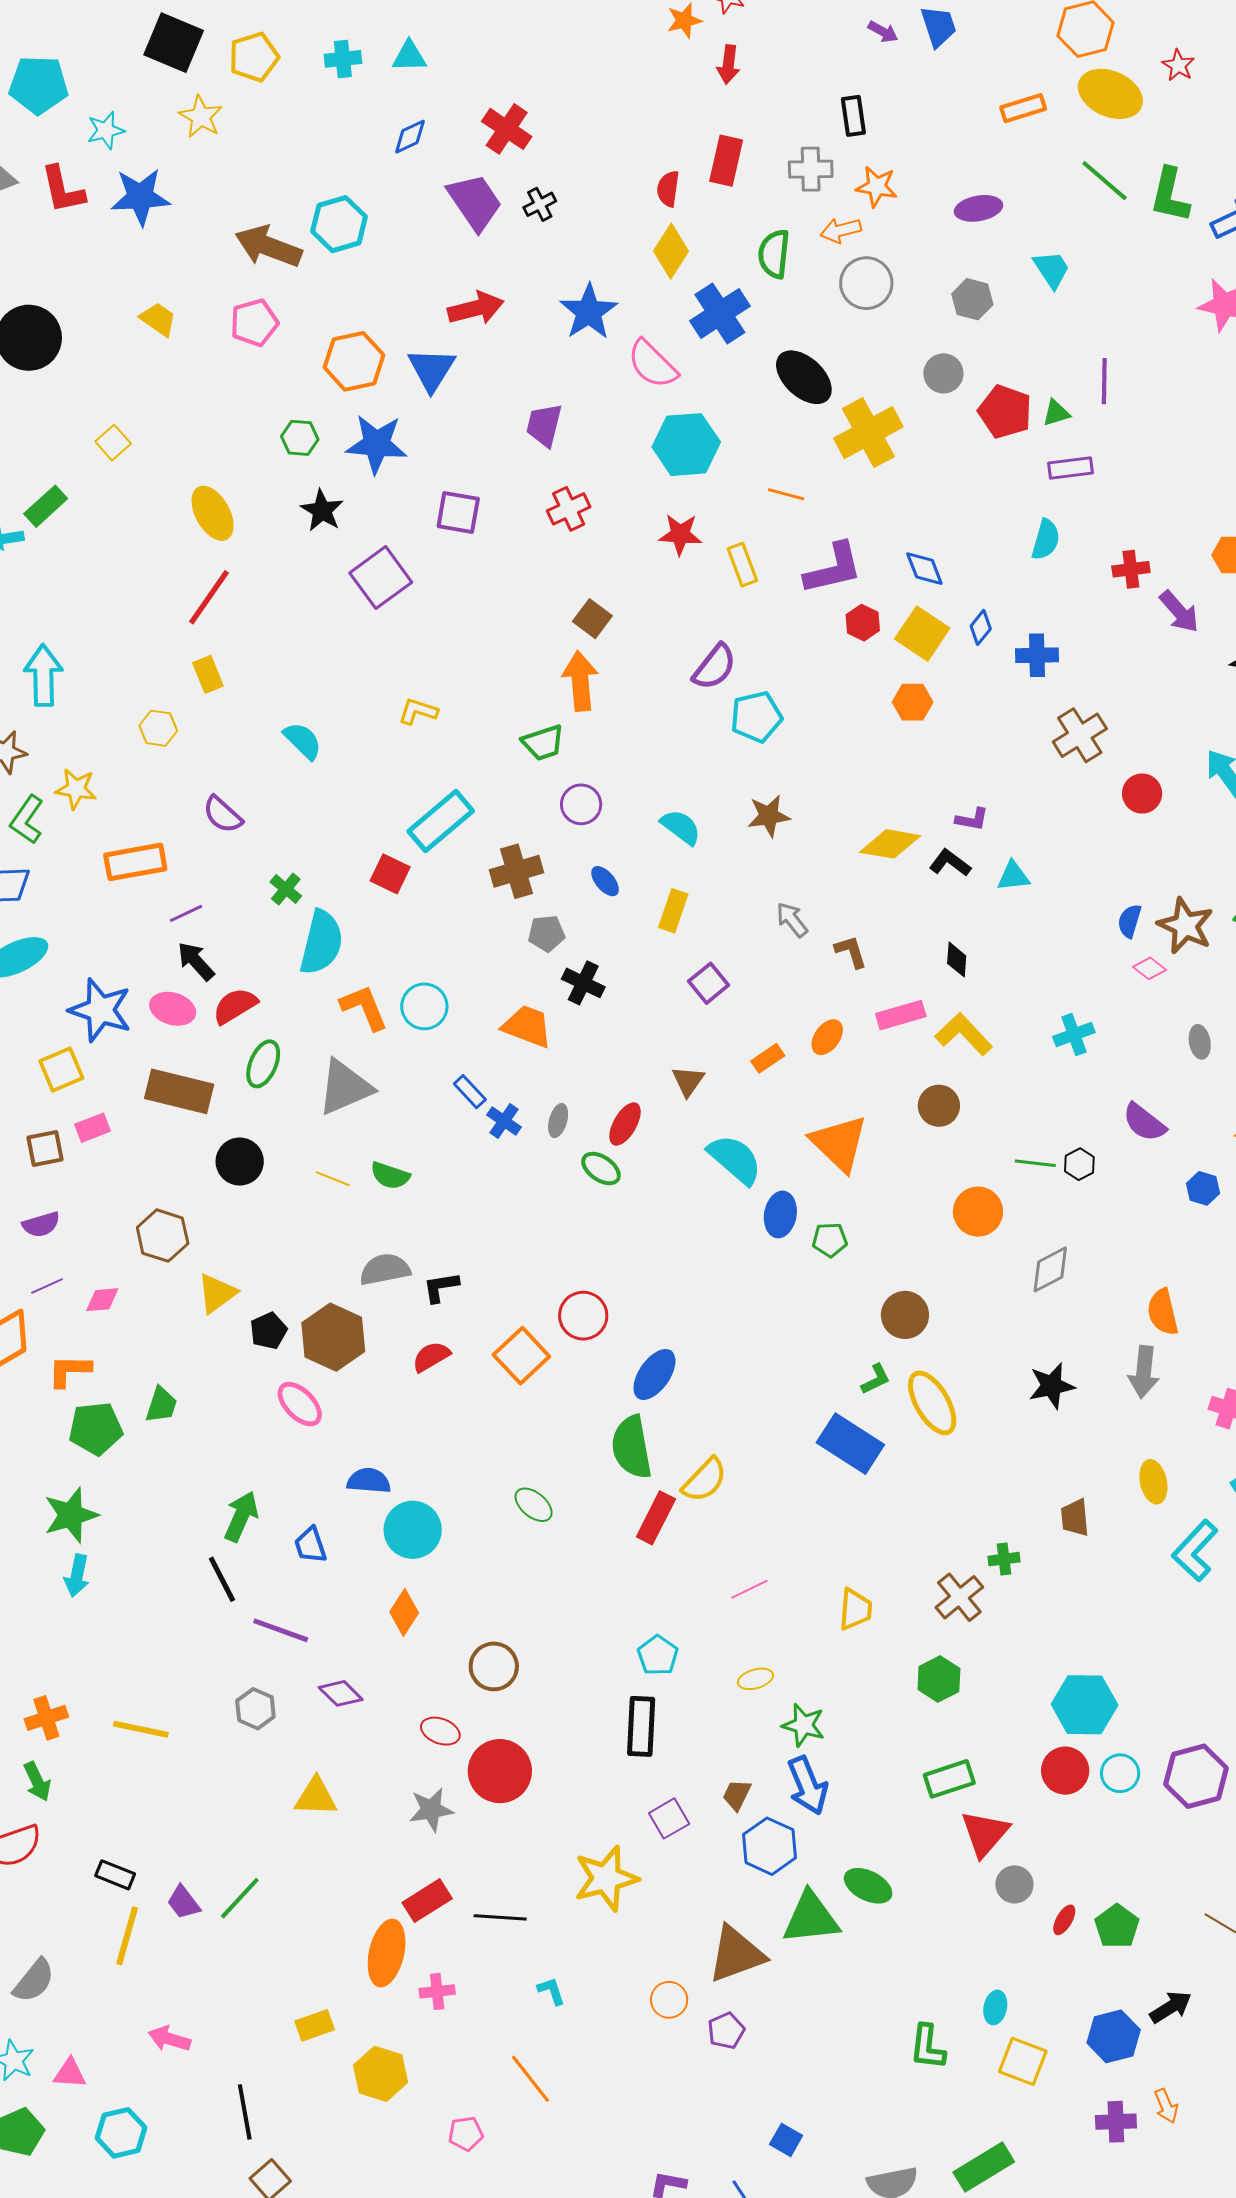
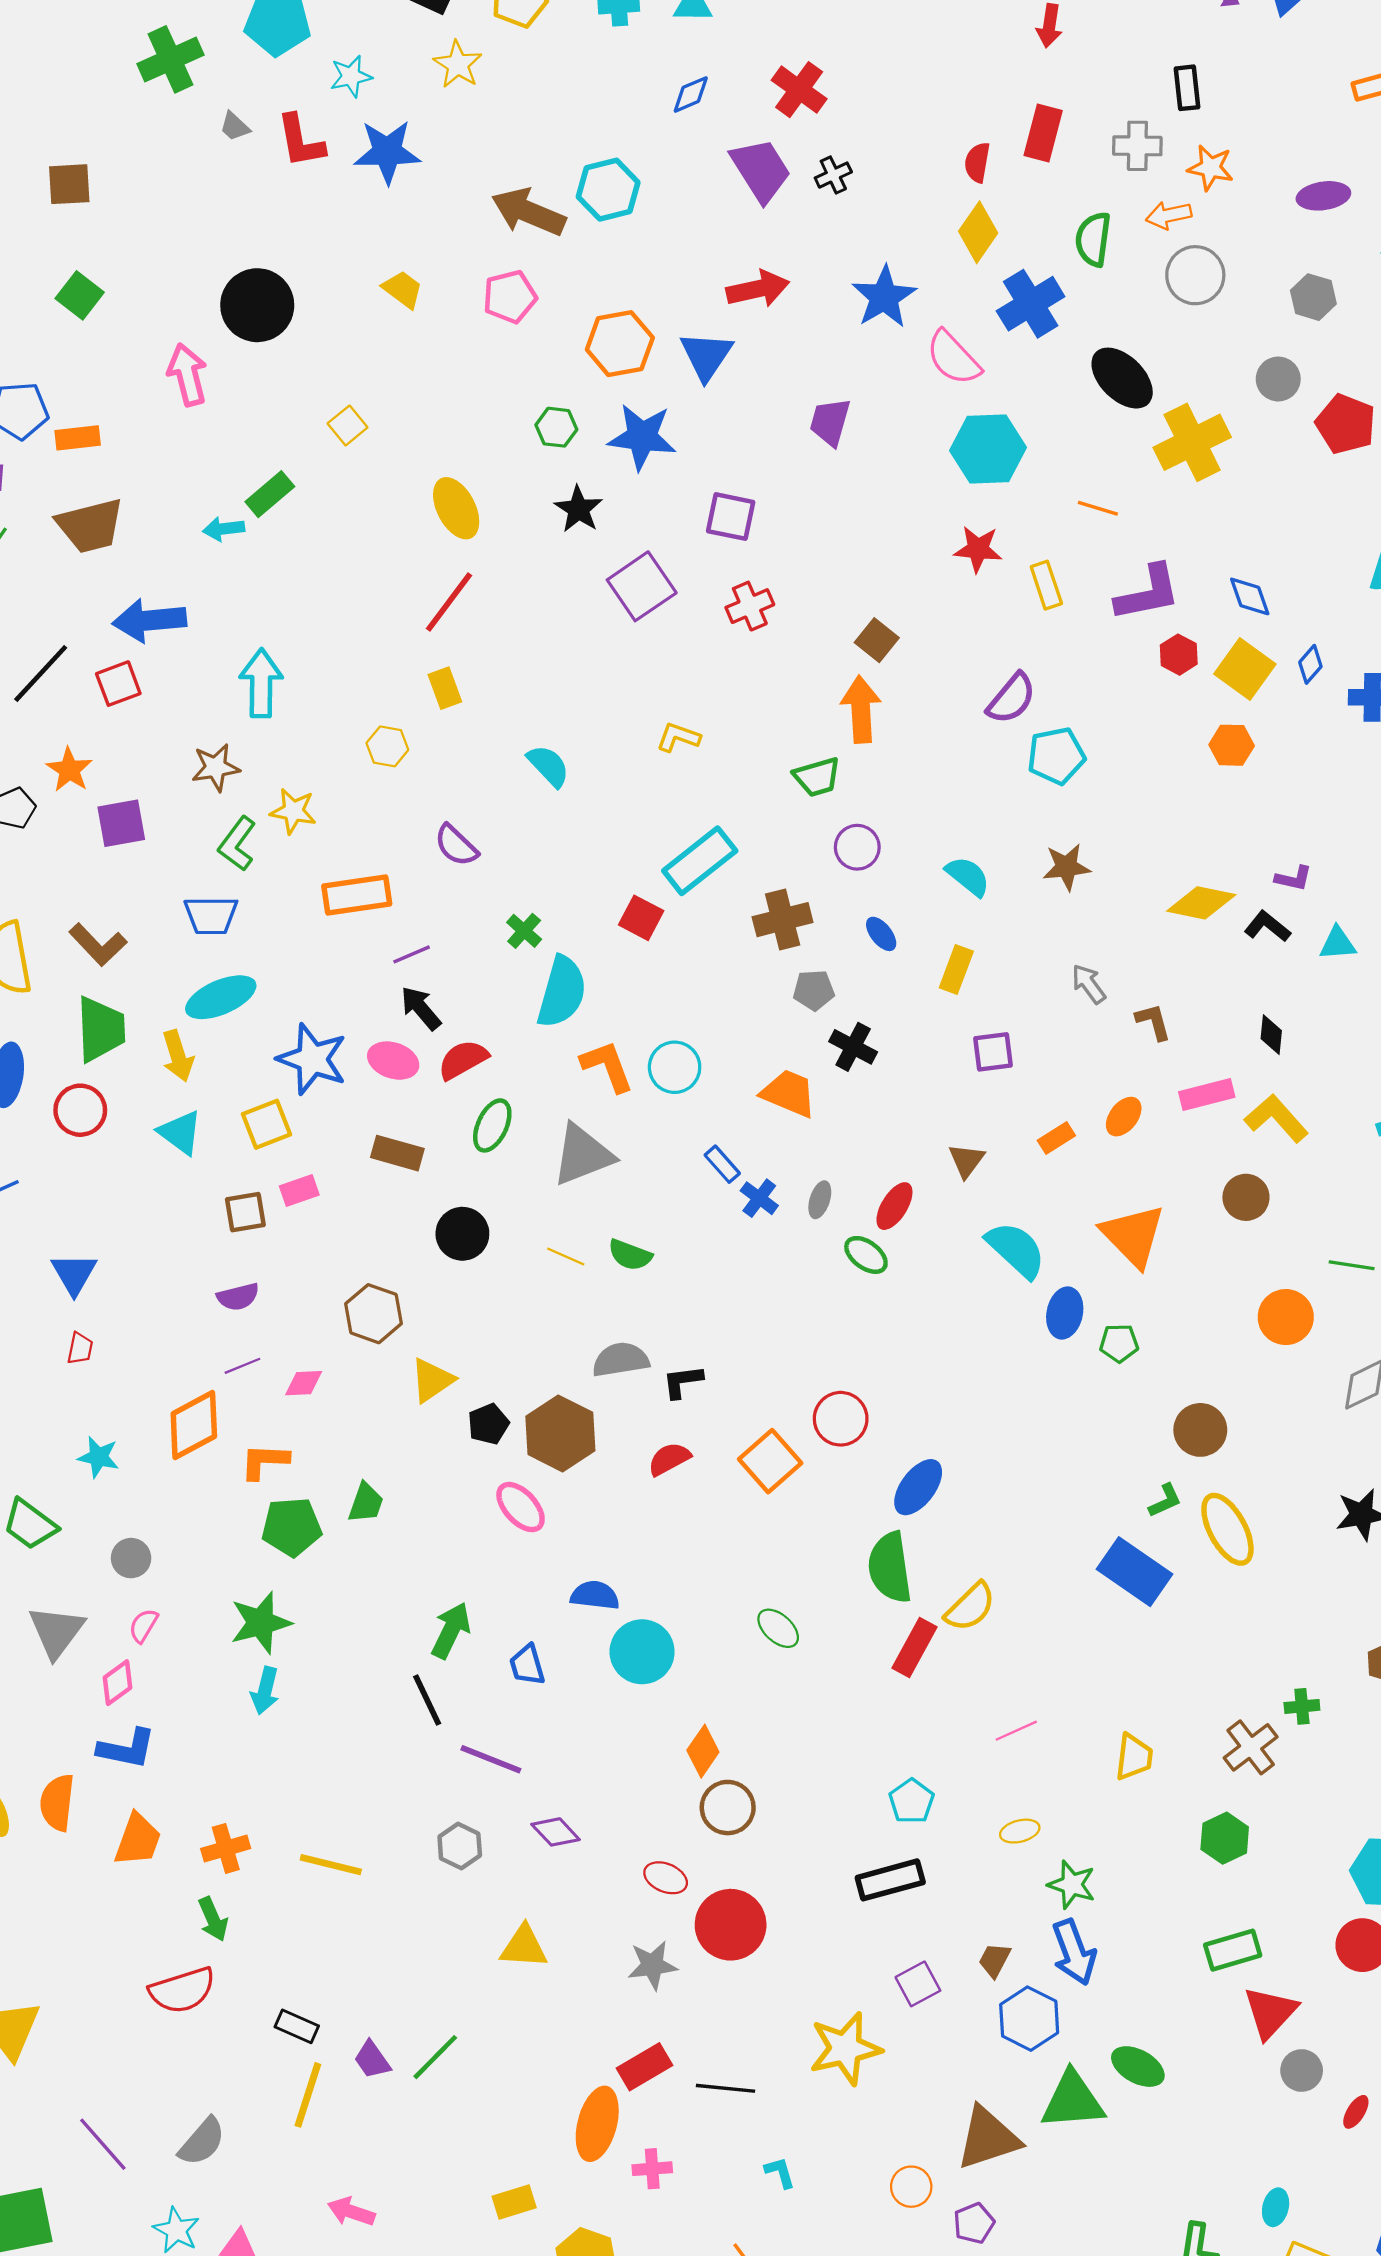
red cross: (569, 509) -> (750, 606), moved
purple square: (709, 983) -> (993, 1052), turned 30
brown rectangle: (179, 1091) -> (397, 1153), size x0.7
orange diamond: (404, 1612) -> (703, 1751), moved
black rectangle: (641, 1726) -> (890, 1880), turned 70

